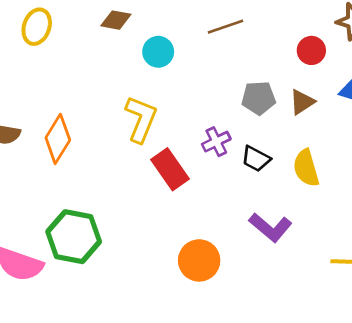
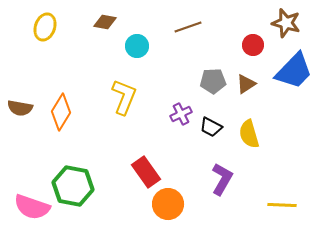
red rectangle: (170, 169) -> (146, 172), moved
purple L-shape: (270, 227) -> (222, 179), turned -100

